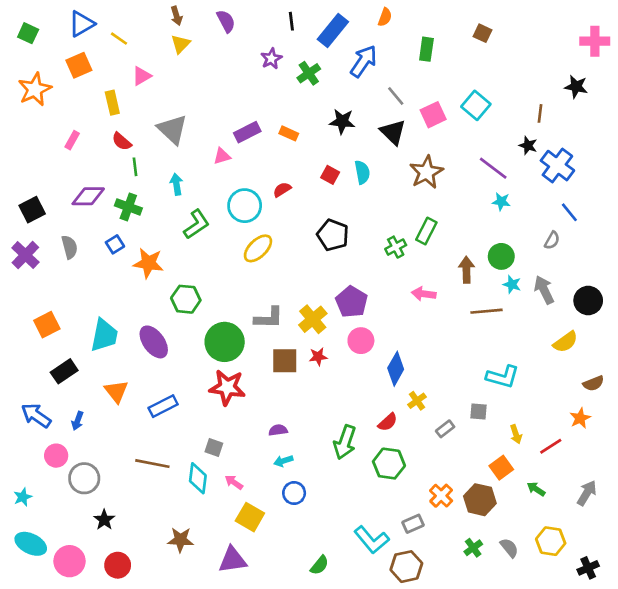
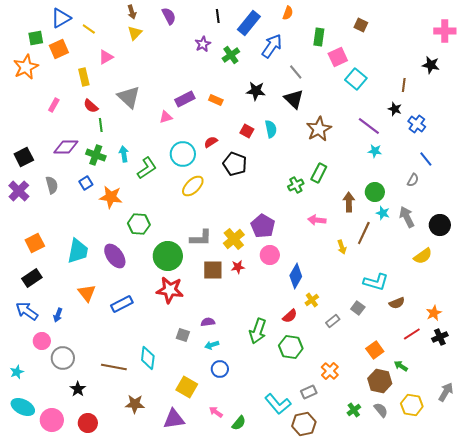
green square: (28, 33) -> (36, 38), moved, turned -35
pink square: (433, 115) -> (338, 57), moved
blue cross: (557, 166) -> (417, 124), size x0.7
cyan arrow: (176, 184) -> (124, 154), moved
black pentagon: (333, 235) -> (235, 164), moved
brown line: (487, 311) -> (364, 233), turned -60
black rectangle: (64, 371) -> (32, 278), moved
brown semicircle: (593, 383) -> (397, 303), moved
gray square: (479, 411) -> (358, 308), turned 32
yellow arrow: (516, 434) -> (342, 247), moved
gray square: (214, 448) -> (183, 335), moved
brown line: (152, 464) -> (114, 367), moved
pink arrow: (234, 482) -> (216, 412), moved
gray arrow: (587, 493) -> (446, 392), moved
brown hexagon: (480, 500) -> (380, 381), moved
black cross: (588, 568) -> (440, 337), moved

